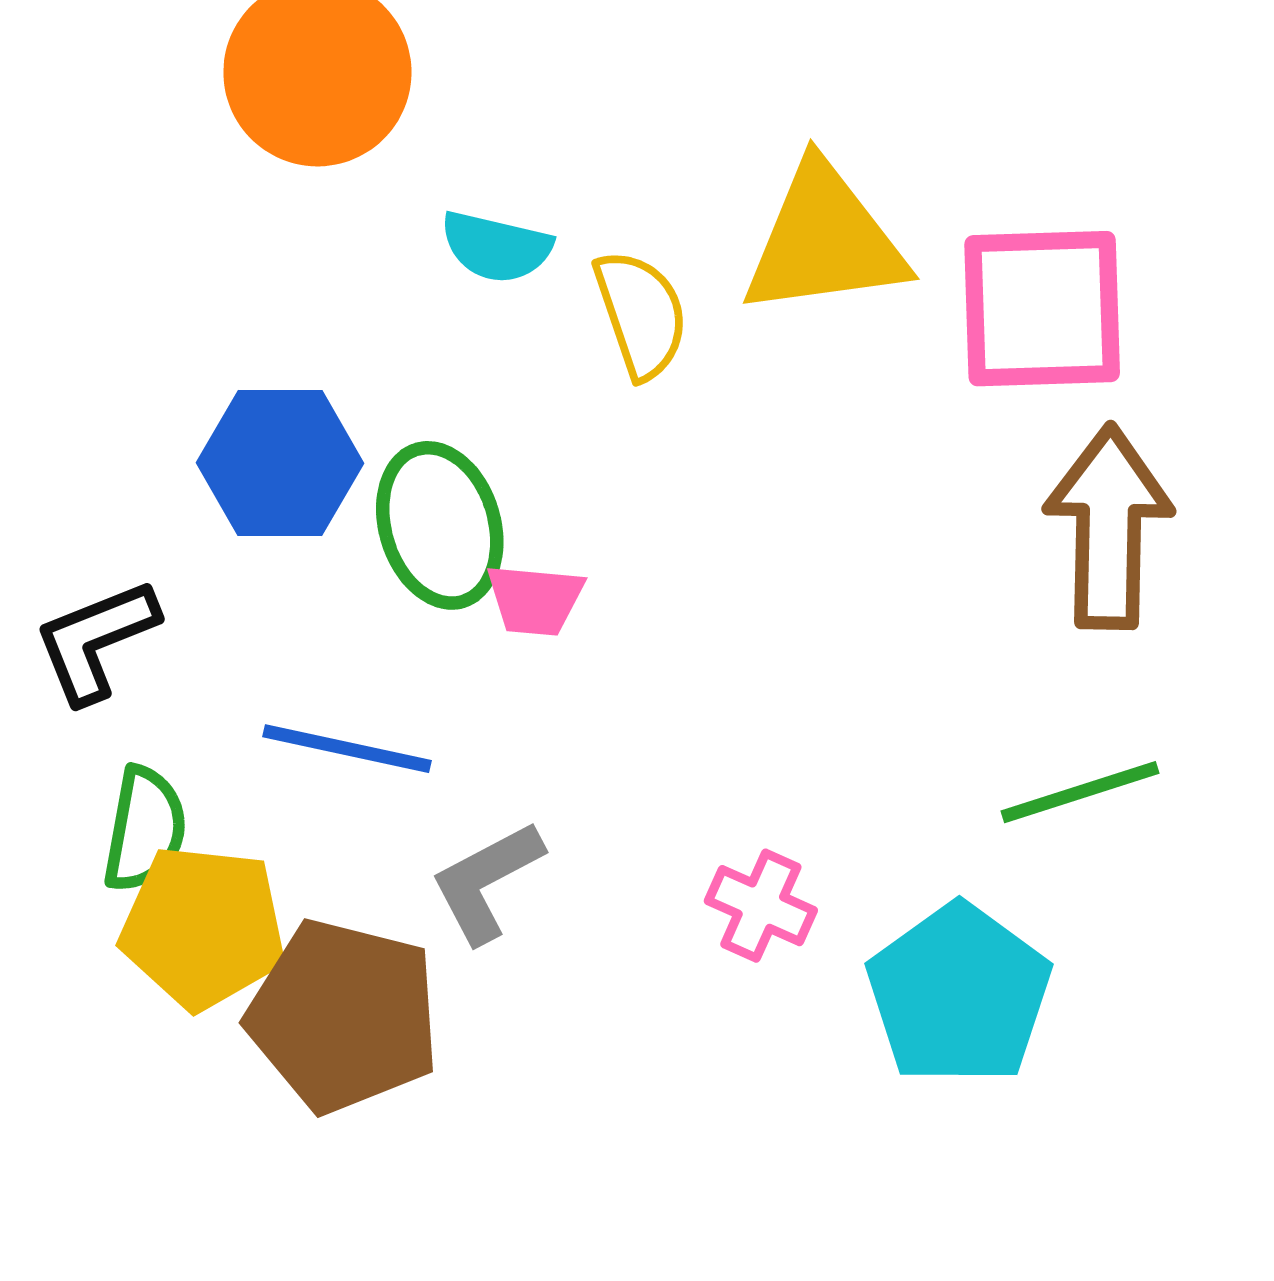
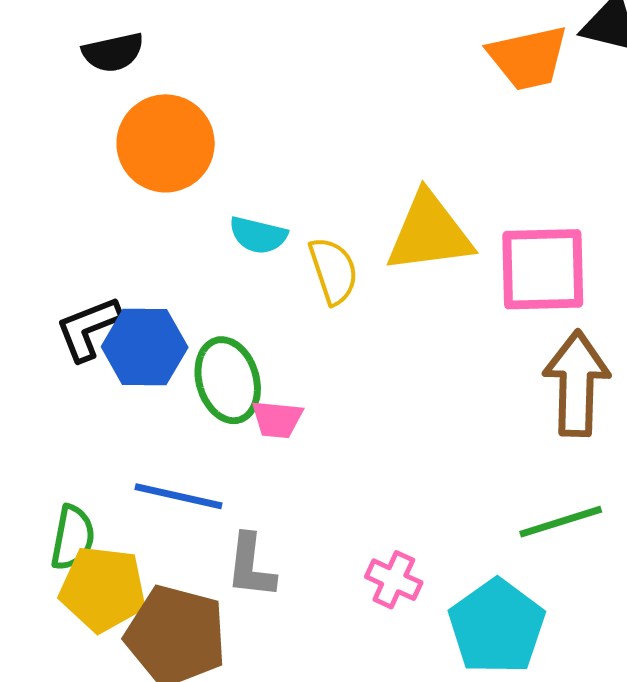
black L-shape: (96, 640) -> (88, 328), moved
gray L-shape: (486, 882) -> (251, 566), turned -56

